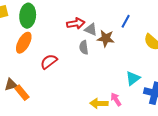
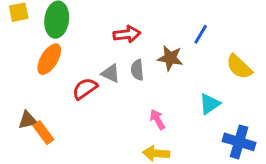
gray triangle: (91, 29) -> (111, 73), moved
cyan triangle: (133, 78) -> (210, 104), moved
pink arrow: (116, 99) -> (157, 119), moved

